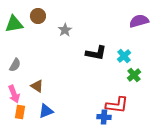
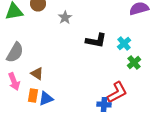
gray semicircle: (15, 65) -> (15, 52), size x1.5
red L-shape: (117, 105) -> (117, 92), turned -35
orange rectangle: (20, 112) -> (33, 96), moved

